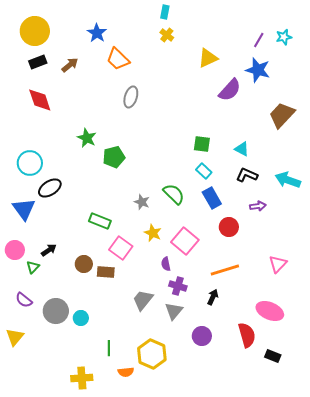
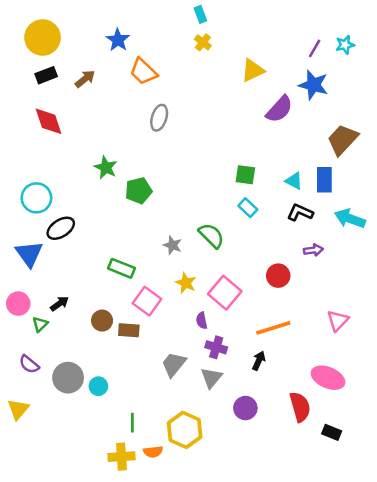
cyan rectangle: (165, 12) -> (200, 14), turned -32
blue rectangle: (212, 198) -> (324, 180), moved, turned 30
yellow cross: (82, 378) -> (121, 457), moved

